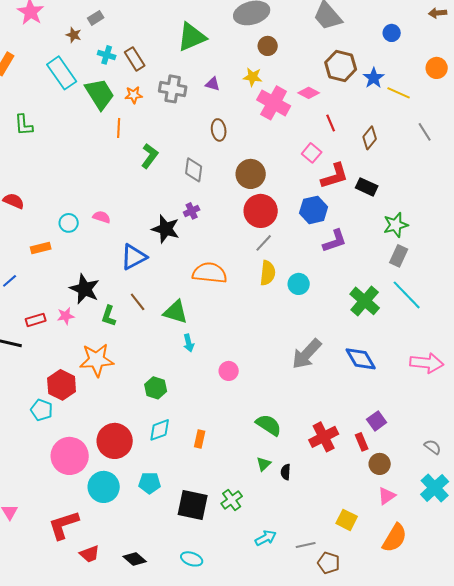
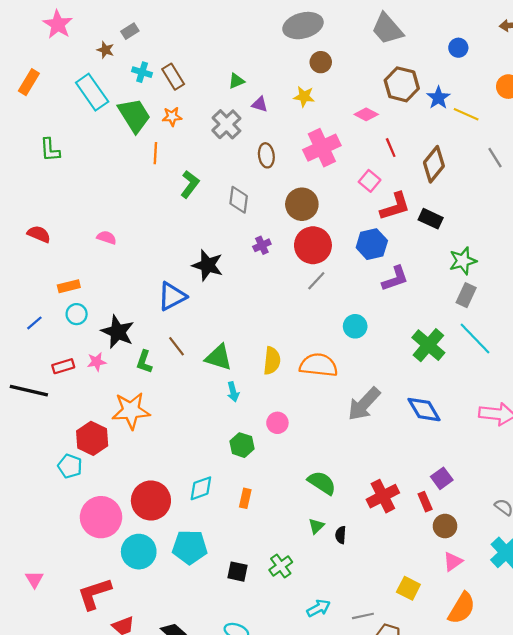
green triangle: (192, 37) -> (236, 81), moved, size x0.5
gray cross: (173, 89) -> (226, 124), moved, turned 36
pink cross: (274, 103) -> (322, 148), moved, turned 36
brown diamond: (370, 138) -> (434, 164), size x1.4
purple cross: (192, 211) -> (262, 245), moved
pink semicircle: (102, 217) -> (107, 237), moved
cyan circle: (69, 223) -> (77, 314), moved
orange semicircle: (210, 273) -> (319, 365), moved
yellow semicircle: (268, 273) -> (272, 361), moved
green hexagon: (156, 388) -> (242, 445), moved
cyan pentagon: (150, 483) -> (190, 547), size x1.4
black square: (193, 505) -> (238, 572), size x0.6

